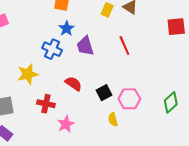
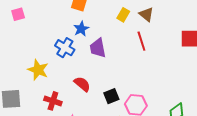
red line: (124, 46) -> (141, 41), moved
yellow star: (28, 74) -> (38, 70), turned 30

